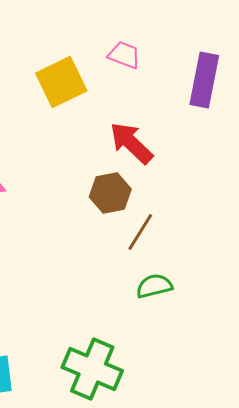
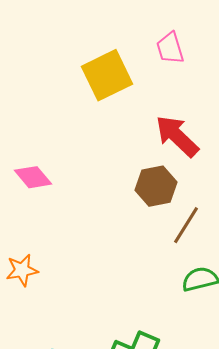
pink trapezoid: (124, 55) -> (170, 48), turned -128

